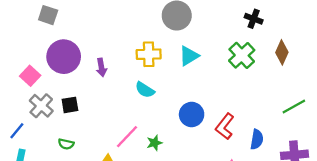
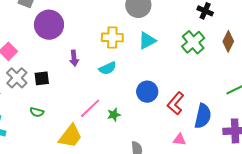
purple circle: (64, 57) -> (49, 25), moved
purple arrow: (101, 67) -> (74, 58), moved
cyan semicircle: (145, 90) -> (108, 68), turned -60
blue semicircle: (257, 139) -> (203, 116), size x1.4

